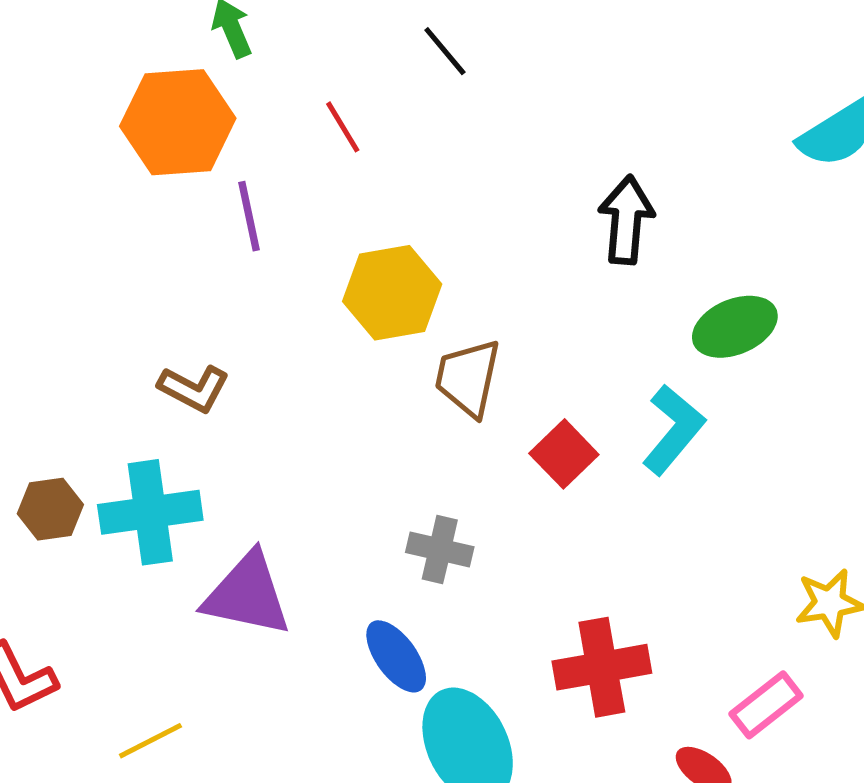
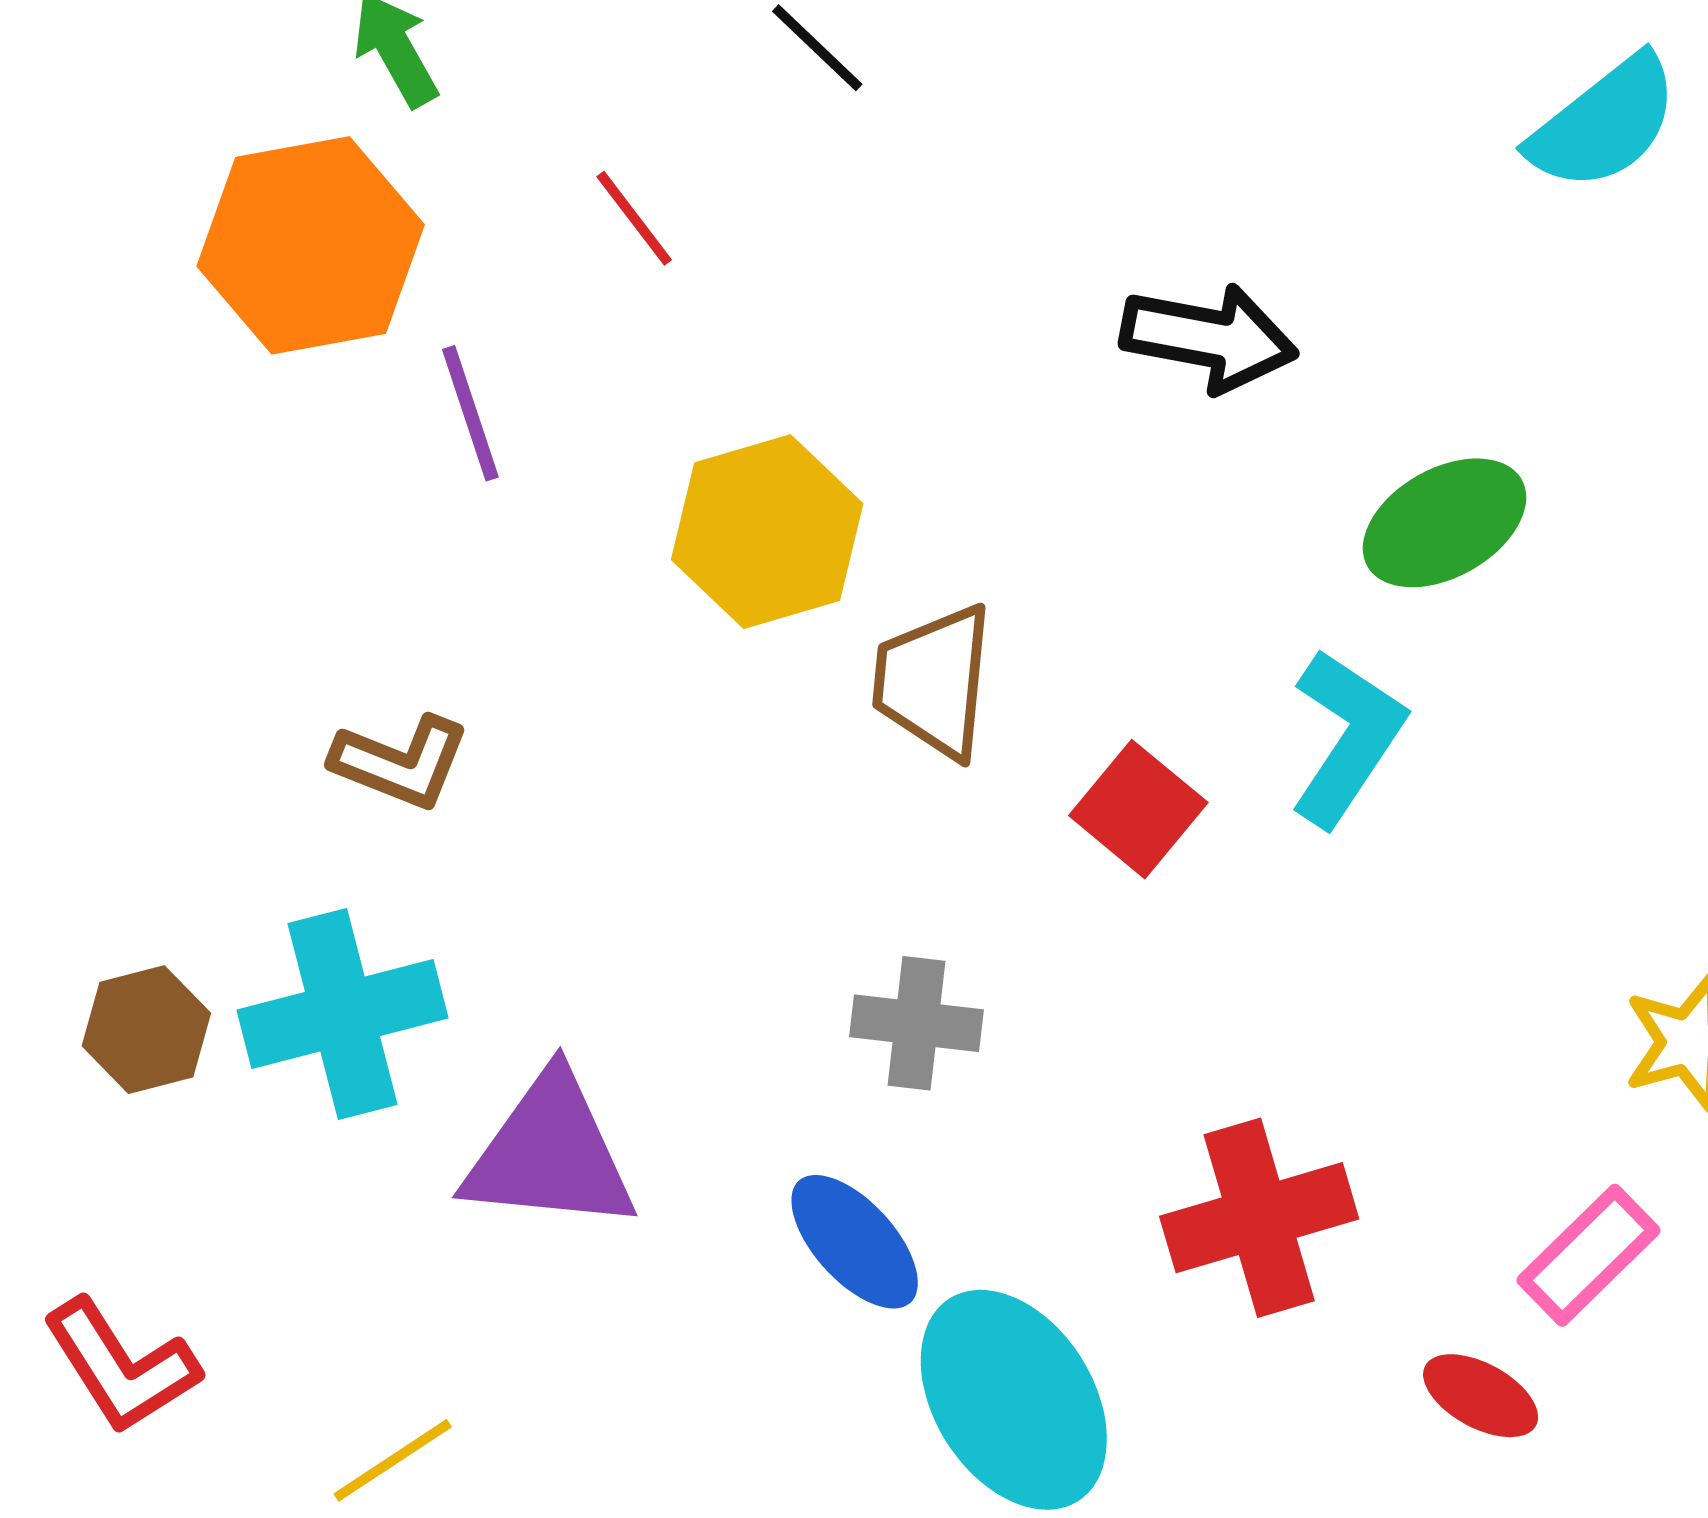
black arrow: (626, 220) -> (1209, 338), turned 102

